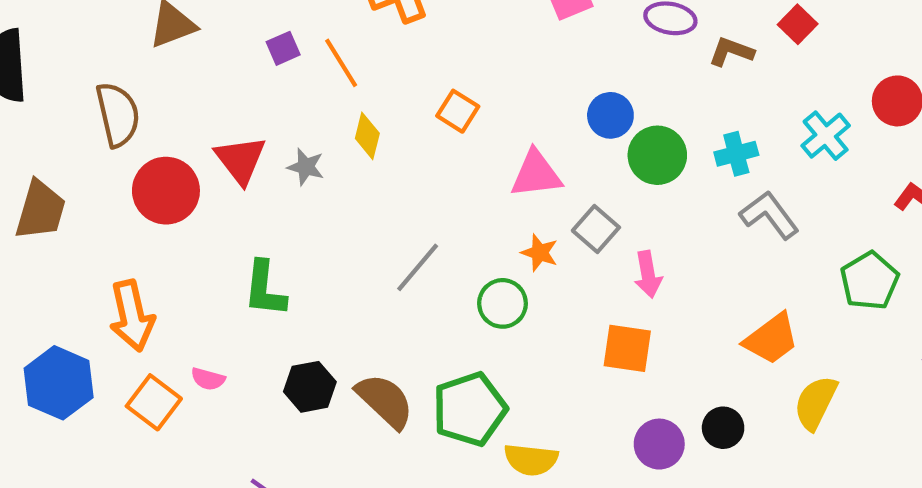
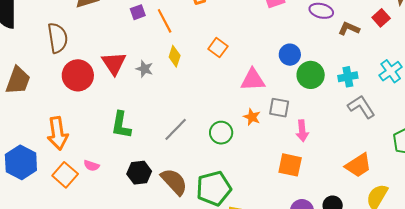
gray square: (596, 229) -> (279, 108), turned -35
gray line: (418, 267) -> (176, 129), moved
green circle: (503, 303) -> (221, 133), moved

